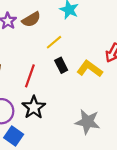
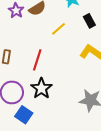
black rectangle: (61, 65) -> (89, 21), moved

